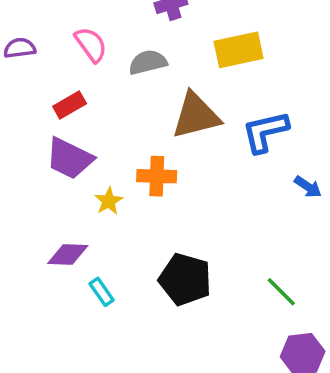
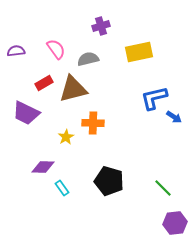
brown triangle: (196, 116) -> (73, 89), moved
purple trapezoid: (70, 158) -> (26, 113), moved
blue arrow: (308, 187) -> (174, 117), moved

